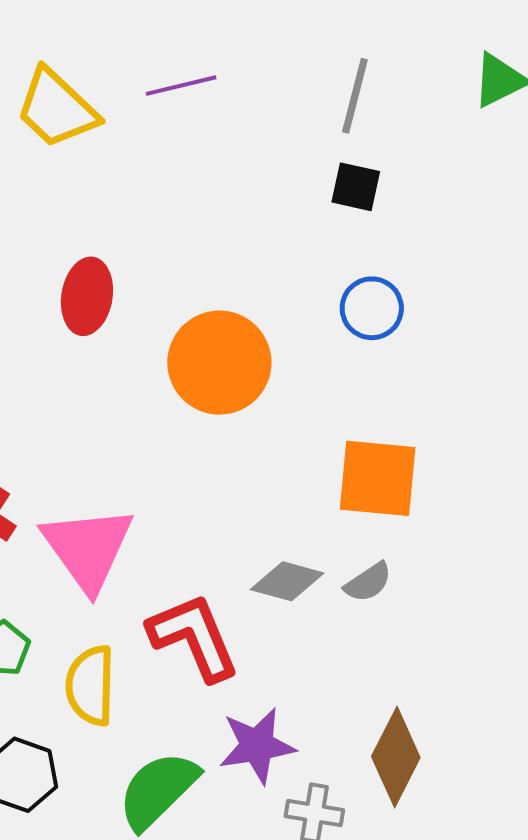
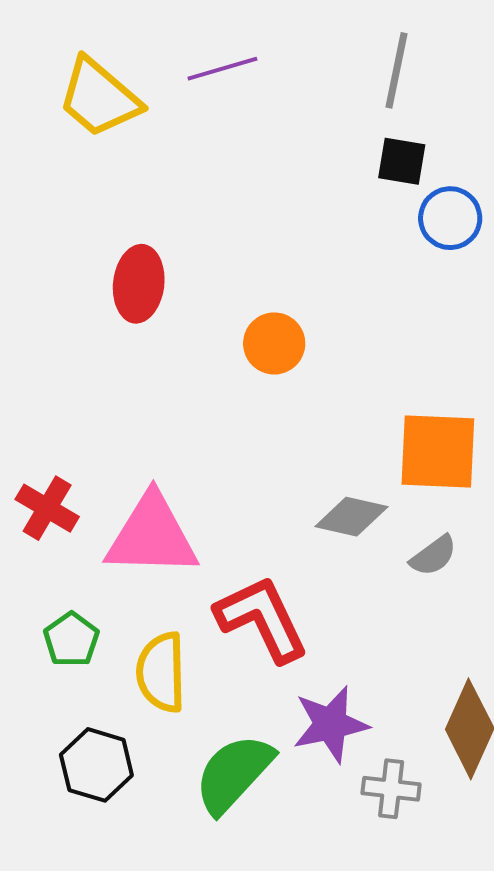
blue circle: (372, 308) -> (450, 218), moved
orange circle: (219, 363) -> (274, 343), size x0.6
pink triangle: (88, 548) -> (152, 536), turned -50
gray diamond: (287, 581) -> (351, 517), moved

